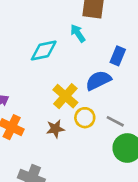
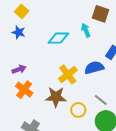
yellow circle: (85, 118) -> (78, 110), moved
brown star: (55, 129) -> (56, 97), size x1.5

